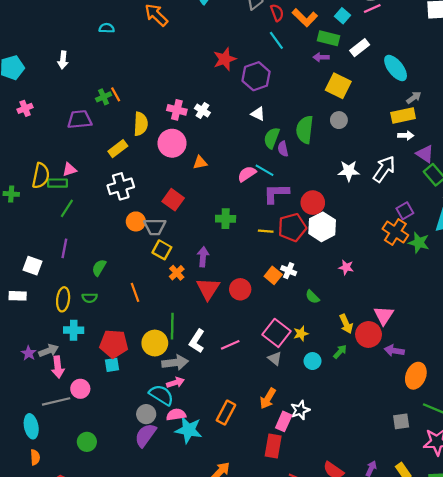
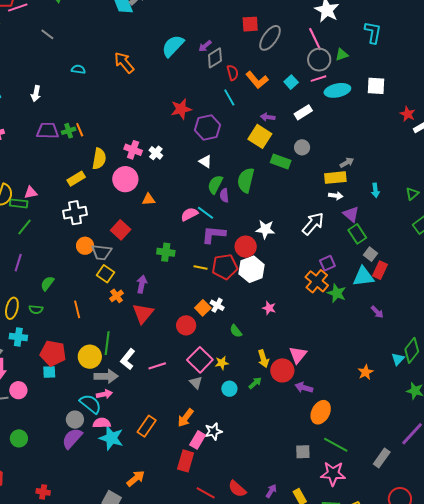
green rectangle: (328, 38) -> (281, 161), moved
cyan ellipse: (396, 68) -> (337, 90), moved, turned -70
yellow square: (338, 86) -> (260, 136), moved
purple trapezoid: (80, 120) -> (47, 131), moved
gray circle: (339, 120) -> (302, 147), moved
white star: (349, 171) -> (265, 229), moved
red circle: (240, 289) -> (186, 325), moved

